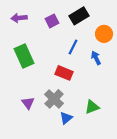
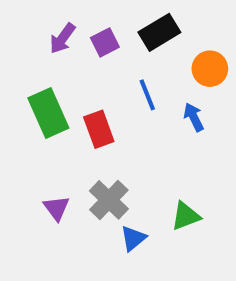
purple arrow: (19, 18) -> (62, 38), moved, turned -49
blue line: (73, 47) -> (147, 95), turned -49
red rectangle: (64, 73) -> (99, 129), moved, turned 48

